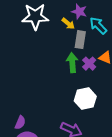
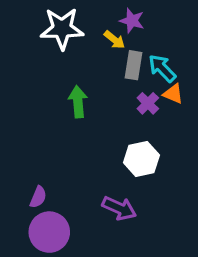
cyan arrow: (98, 26) -> (162, 68), moved
green arrow: (72, 63) -> (78, 102), moved

